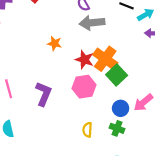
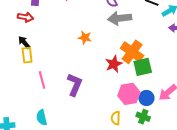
red star: (84, 60) -> (114, 64), moved, turned 30
green square: (117, 75) -> (143, 67), turned 30
pink hexagon: (84, 87) -> (129, 94), moved

